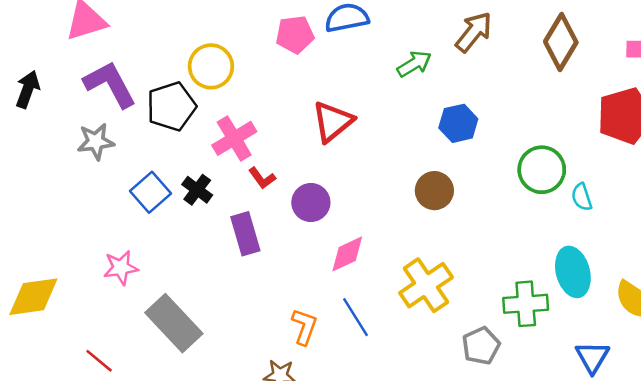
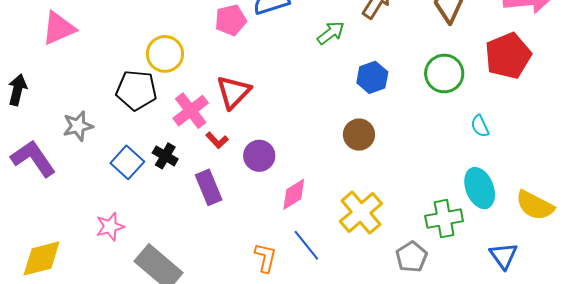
purple L-shape: (110, 84) -> (33, 159), moved
black pentagon: (171, 106) -> (136, 90), turned 30
red triangle: (333, 122) -> (233, 92), moved
green circle: (542, 170) -> (444, 73), moved

